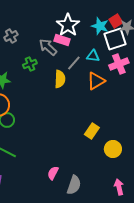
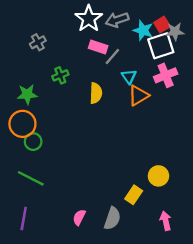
white star: (68, 25) -> (89, 19), moved
gray arrow: (48, 47) -> (117, 20), moved, turned -60
cyan triangle: (93, 56) -> (129, 77), moved, turned 48
gray line: (74, 63) -> (112, 56), moved
yellow rectangle: (92, 131) -> (134, 195), moved
pink semicircle: (53, 173) -> (79, 217), moved

